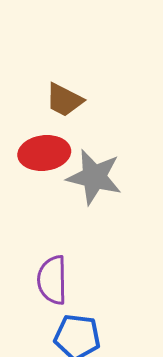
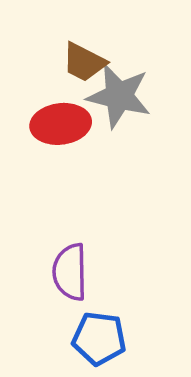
gray star: (94, 177) -> (119, 96), moved

